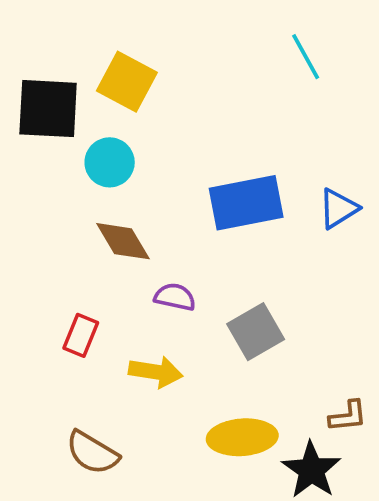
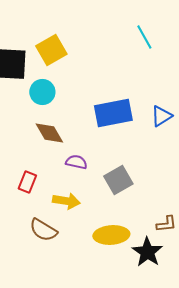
yellow square: (127, 82) -> (51, 50), turned 32
brown semicircle: (92, 453) -> (43, 230), moved

